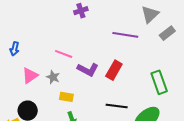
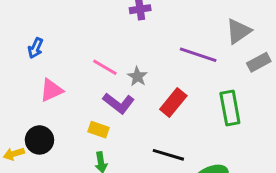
purple L-shape: (88, 70) -> (119, 103), moved
gray star: (53, 77) -> (137, 77), moved
green rectangle: (159, 82) -> (230, 108), moved

